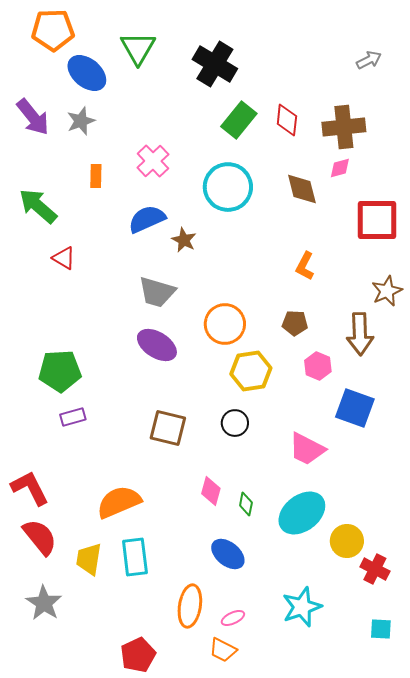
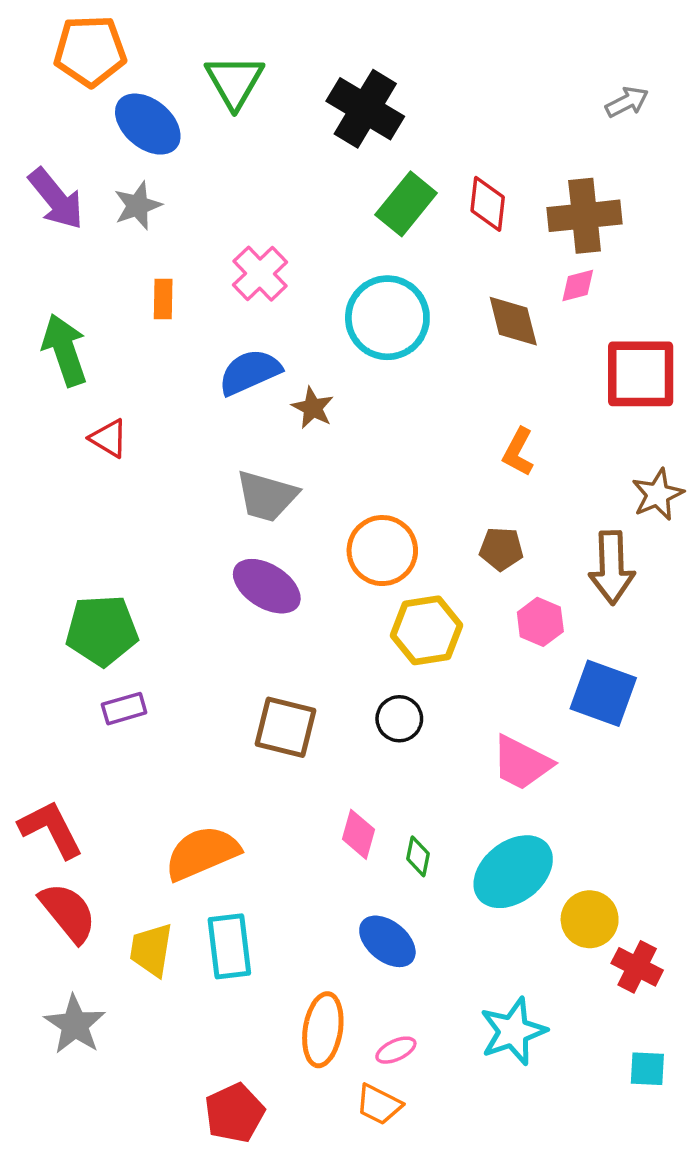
green arrow: (38, 206) -> (65, 350), turned 30

